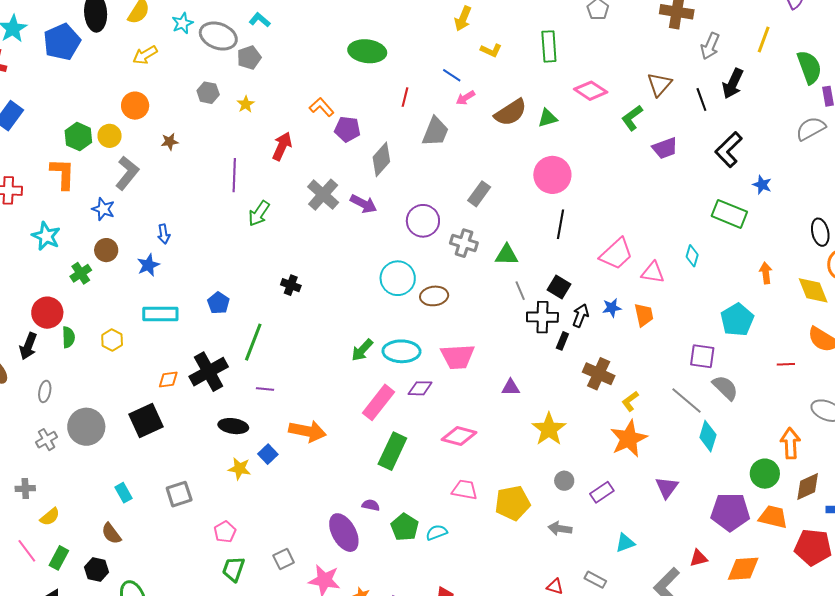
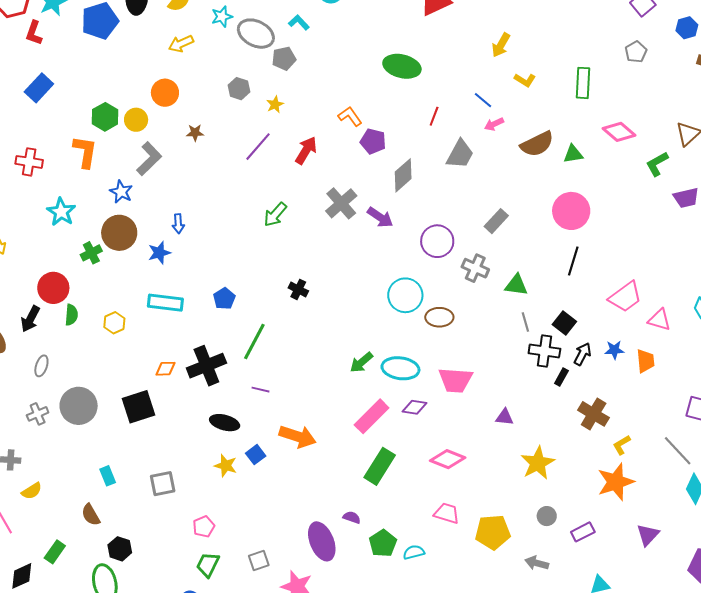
purple line: (234, 175) -> (258, 147), moved, turned 32
brown circle: (106, 250) -> (119, 233), size x1.5
green rectangle: (59, 558) -> (55, 552), moved
black hexagon: (97, 570) -> (120, 549), moved

